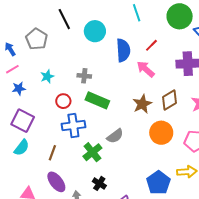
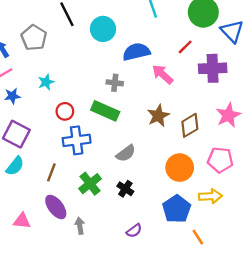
red line: (151, 45) -> (185, 47), moved
blue semicircle: (123, 50) -> (136, 52), turned -100
gray cross: (84, 76) -> (115, 83), moved
brown diamond: (169, 100) -> (190, 125), moved
orange circle: (161, 133) -> (180, 168), moved
green cross: (92, 152) -> (90, 184), moved
black cross: (99, 183) -> (125, 189), moved

